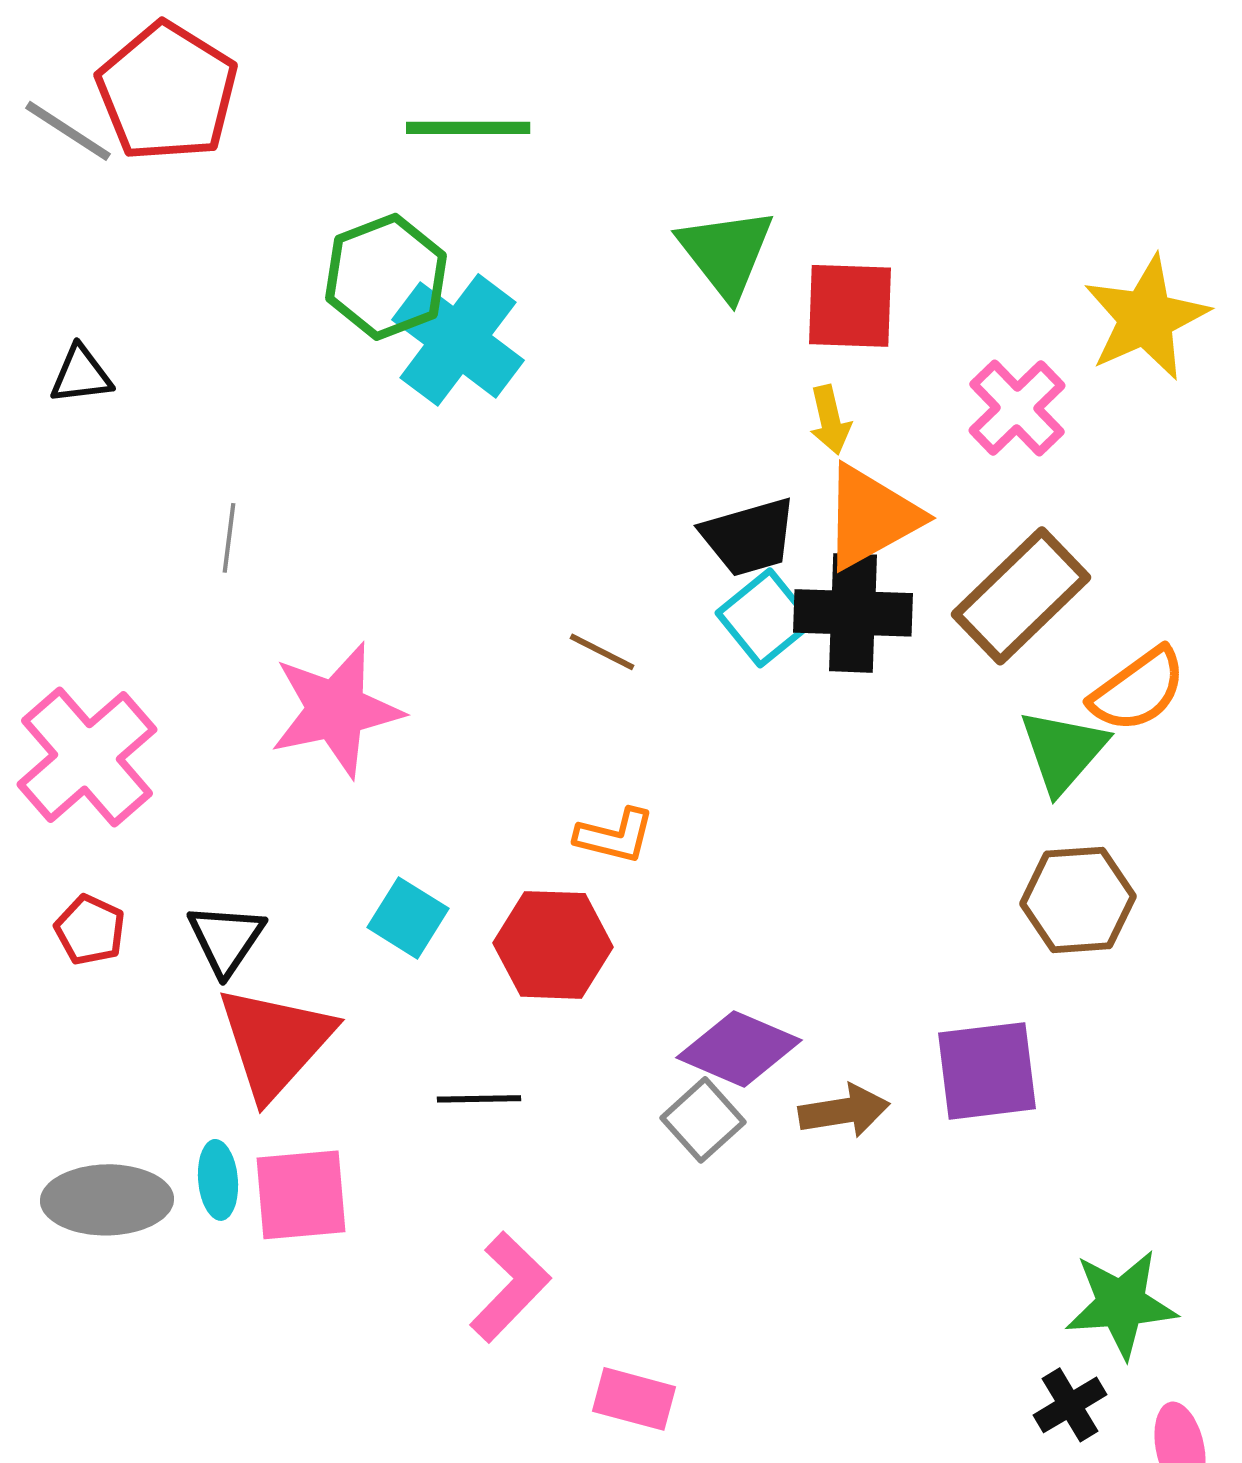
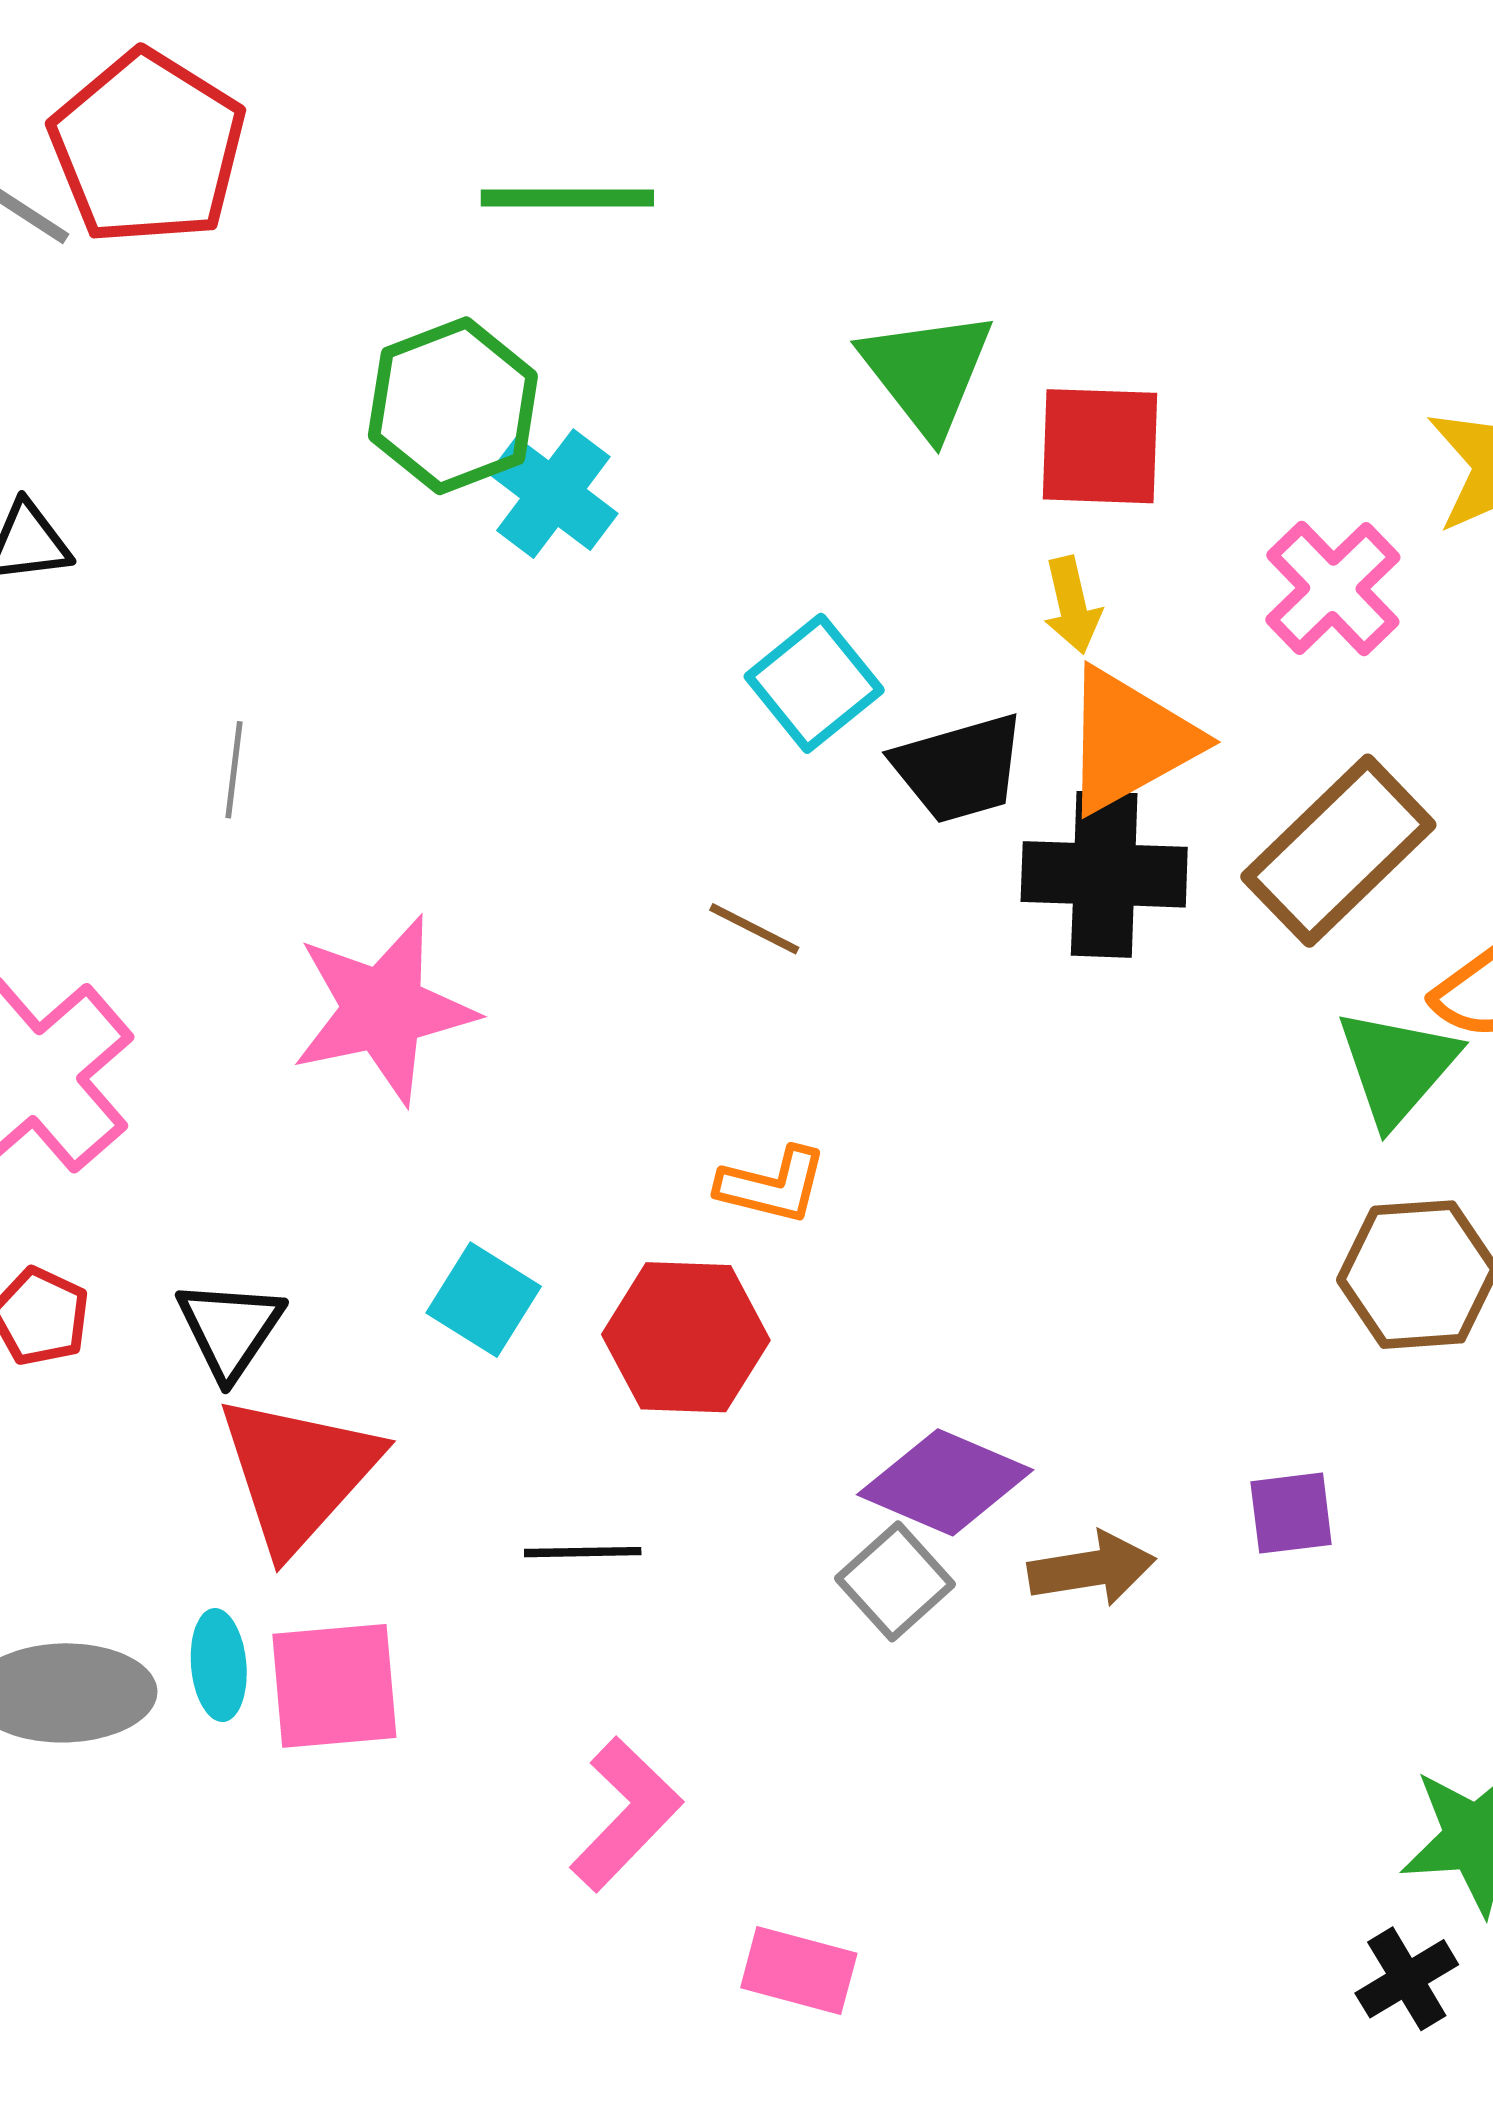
cyan cross: (458, 340) -> (553, 494), size x0.7
cyan square: (765, 618) -> (814, 683), moved
purple square: (987, 1071) -> (1291, 1513), size x0.6

